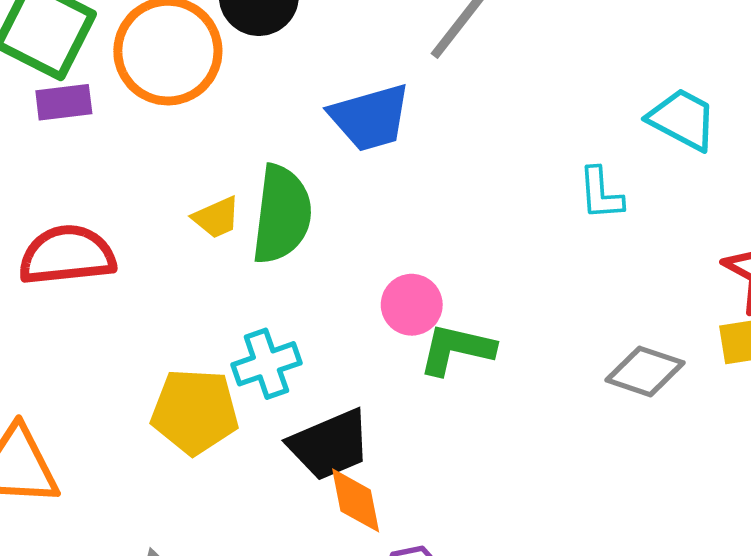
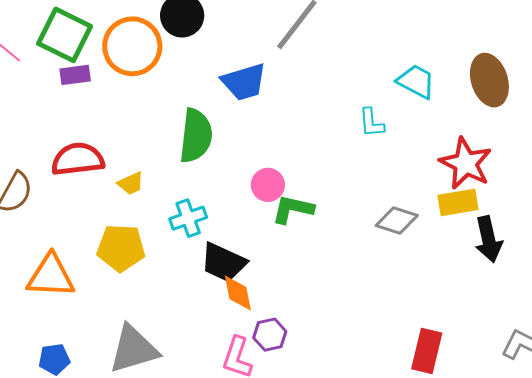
yellow trapezoid: (216, 218) -> (131, 183), moved
yellow pentagon: (195, 411) -> (121, 248), moved
black trapezoid: (330, 445) -> (223, 262), turned 48

